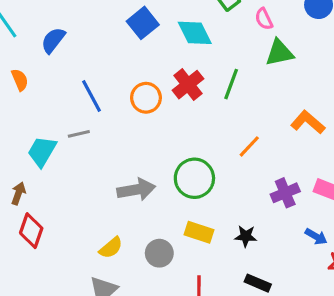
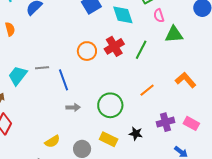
pink semicircle: (264, 19) -> (159, 16), moved
blue line: (92, 96) -> (63, 80), moved
gray arrow: (136, 190) -> (73, 107), size x0.6
black star: (246, 236) -> (136, 134), moved

